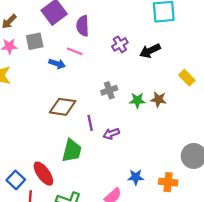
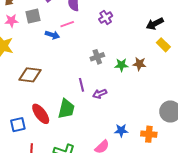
pink line: (75, 51) -> (67, 24), turned -40
black arrow: (150, 51) -> (155, 24), moved
brown diamond: (63, 107) -> (30, 75), moved
red ellipse: (43, 174) -> (41, 114), moved
blue square: (16, 180) -> (18, 125), moved, turned 35

